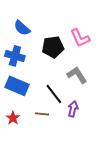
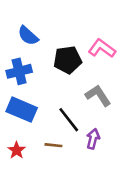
pink L-shape: (80, 38) -> (102, 48), turned 150
blue cross: (15, 56) -> (19, 71), turned -30

